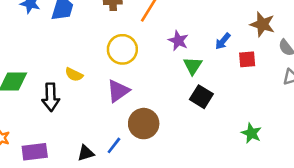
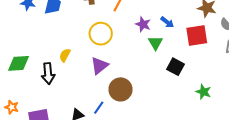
blue arrow: (223, 41) -> (167, 22), moved, turned -88
red square: (247, 59) -> (197, 35), size x1.6
yellow semicircle: (74, 75) -> (65, 55), turned 96
black square: (201, 97) -> (175, 67), moved

